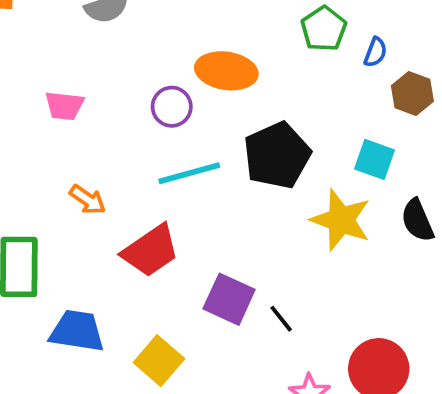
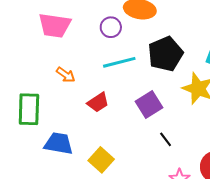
pink trapezoid: (64, 106) -> (55, 25), size x1.6
red trapezoid: (151, 251) -> (98, 102), size x0.7
purple square: (229, 299) -> (149, 105), moved, turned 32

